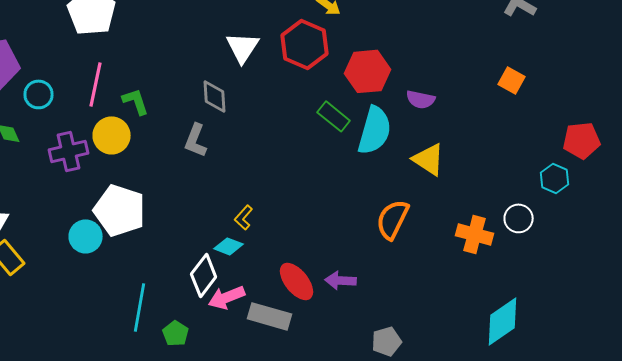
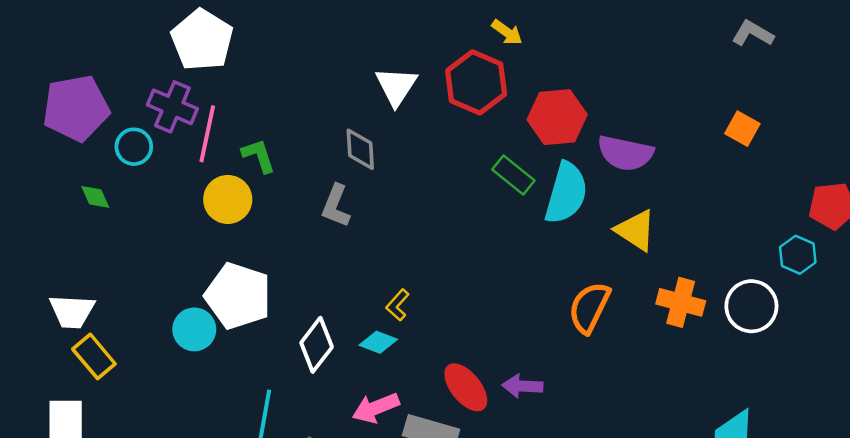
purple semicircle: (421, 99) -> (625, 153), size x1.5
purple cross: (69, 151) -> (172, 107), moved, turned 36
white circle: (519, 218) -> (751, 306), size x1.4
orange cross: (475, 234) -> (681, 302), moved
white diamond: (204, 275) -> (317, 345), moved

